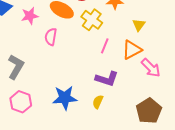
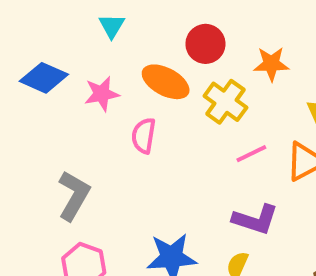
pink line: (105, 46) -> (251, 154), turned 42

